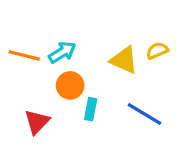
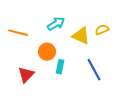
cyan arrow: (62, 52) -> (56, 24), moved
blue line: (144, 114) -> (94, 70), turned 30

